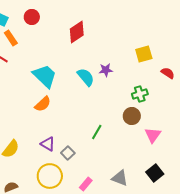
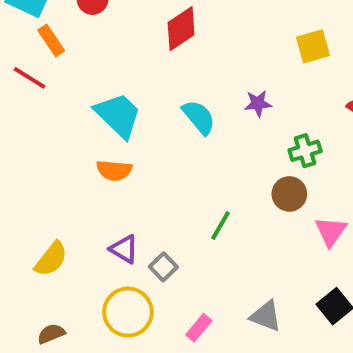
yellow square: (144, 54) -> (313, 46), moved
purple star: (106, 70) -> (258, 103), moved
orange semicircle: (43, 104) -> (114, 170), turned 48

